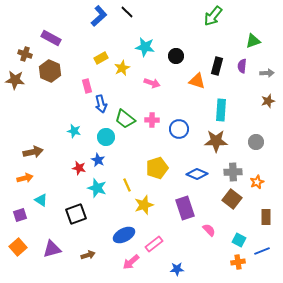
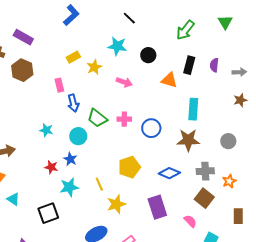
black line: (127, 12) -> (129, 18), moved
green arrow: (213, 16) -> (185, 30), moved
green triangle: (253, 41) -> (225, 22), moved, turned -42
cyan star: (97, 188) -> (69, 187), turned -30
pink semicircle: (209, 230) -> (190, 221), moved

